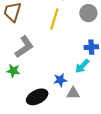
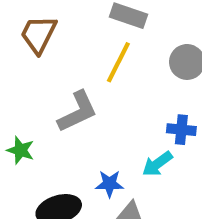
gray L-shape: (24, 47) -> (78, 112), moved

